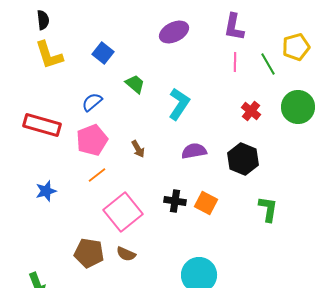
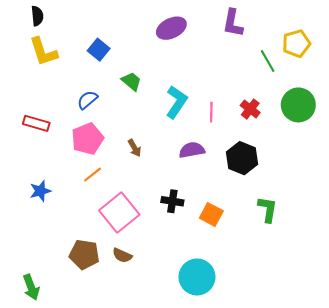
pink line: (235, 62) -> (211, 112), moved
red rectangle: (42, 125) -> (36, 123), size x0.7
orange square: (206, 203) -> (211, 215), moved

